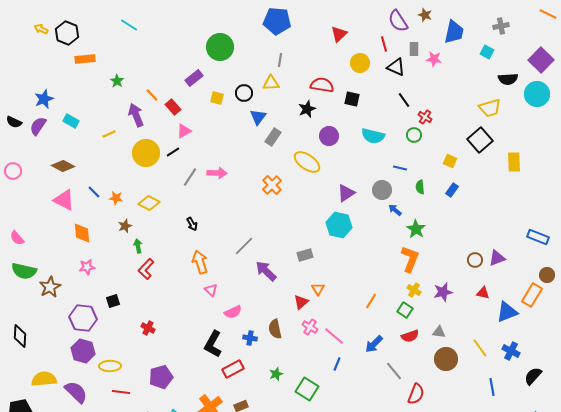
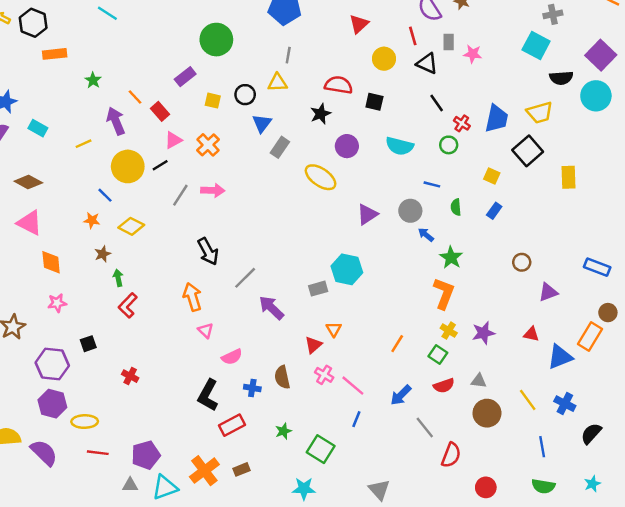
blue trapezoid: (454, 32) -> (497, 119), moved
cyan square: (487, 52) -> (536, 46), size x1.6
orange cross: (272, 185) -> (208, 145), moved
blue line: (94, 192) -> (105, 195), moved
black arrow: (192, 224) -> (208, 251), moved, size x1.6
cyan hexagon: (339, 225) -> (347, 269), moved
brown circle: (475, 260) -> (522, 262), moved
purple pentagon: (161, 377) -> (146, 455), moved

